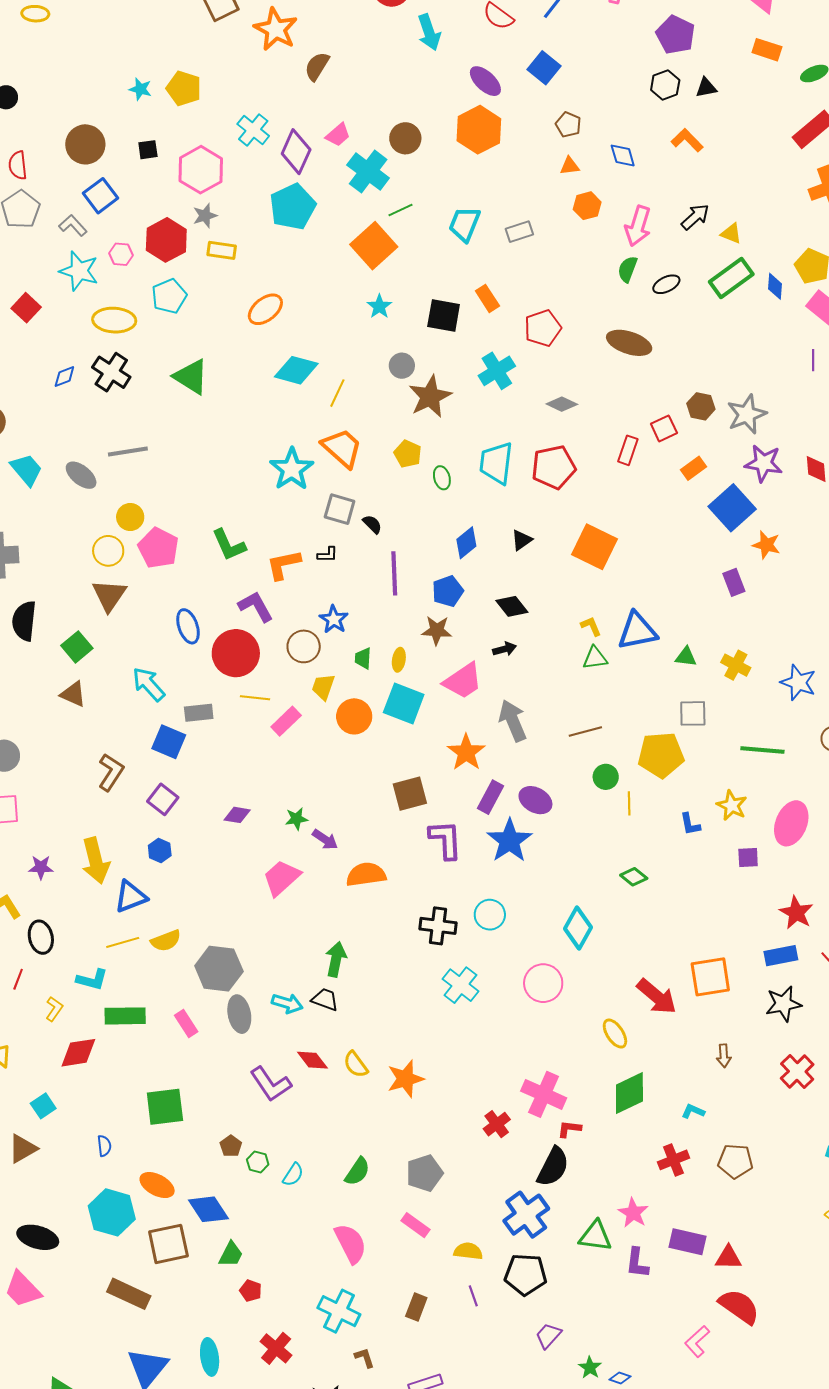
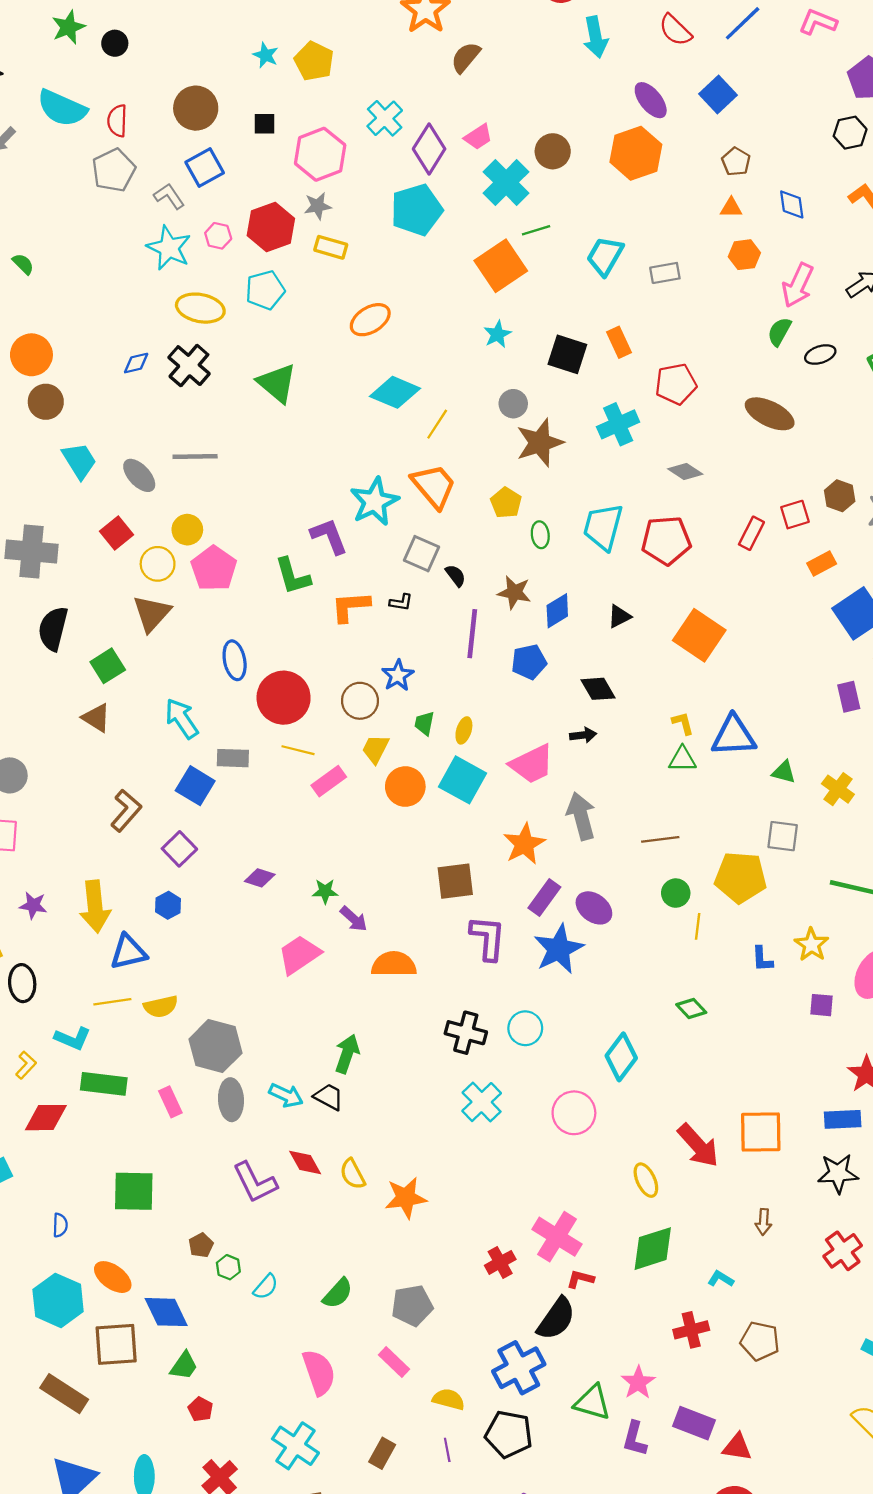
red square: (26, 308) -> (117, 533), moved
purple L-shape: (256, 606) -> (329, 536), moved
brown star: (437, 630) -> (514, 592), moved

